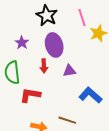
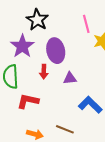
black star: (47, 16) -> (37, 20), moved
purple star: (22, 43) -> (22, 46), size x1.6

